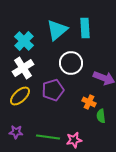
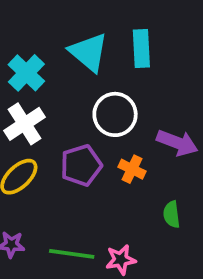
cyan triangle: (57, 30) -> (89, 52), turned -40
orange cross: (89, 102) -> (132, 169), moved

